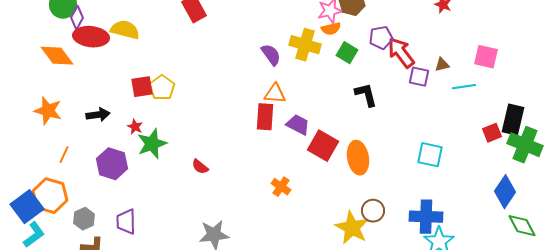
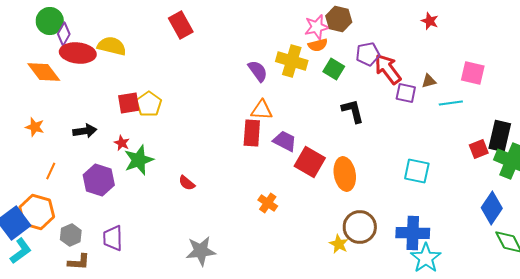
orange star: (48, 111) -> (35, 127), size x0.7
brown circle: (373, 211) -> (360, 227), size x1.4
yellow star: (352, 228) -> (339, 244), size x0.6

